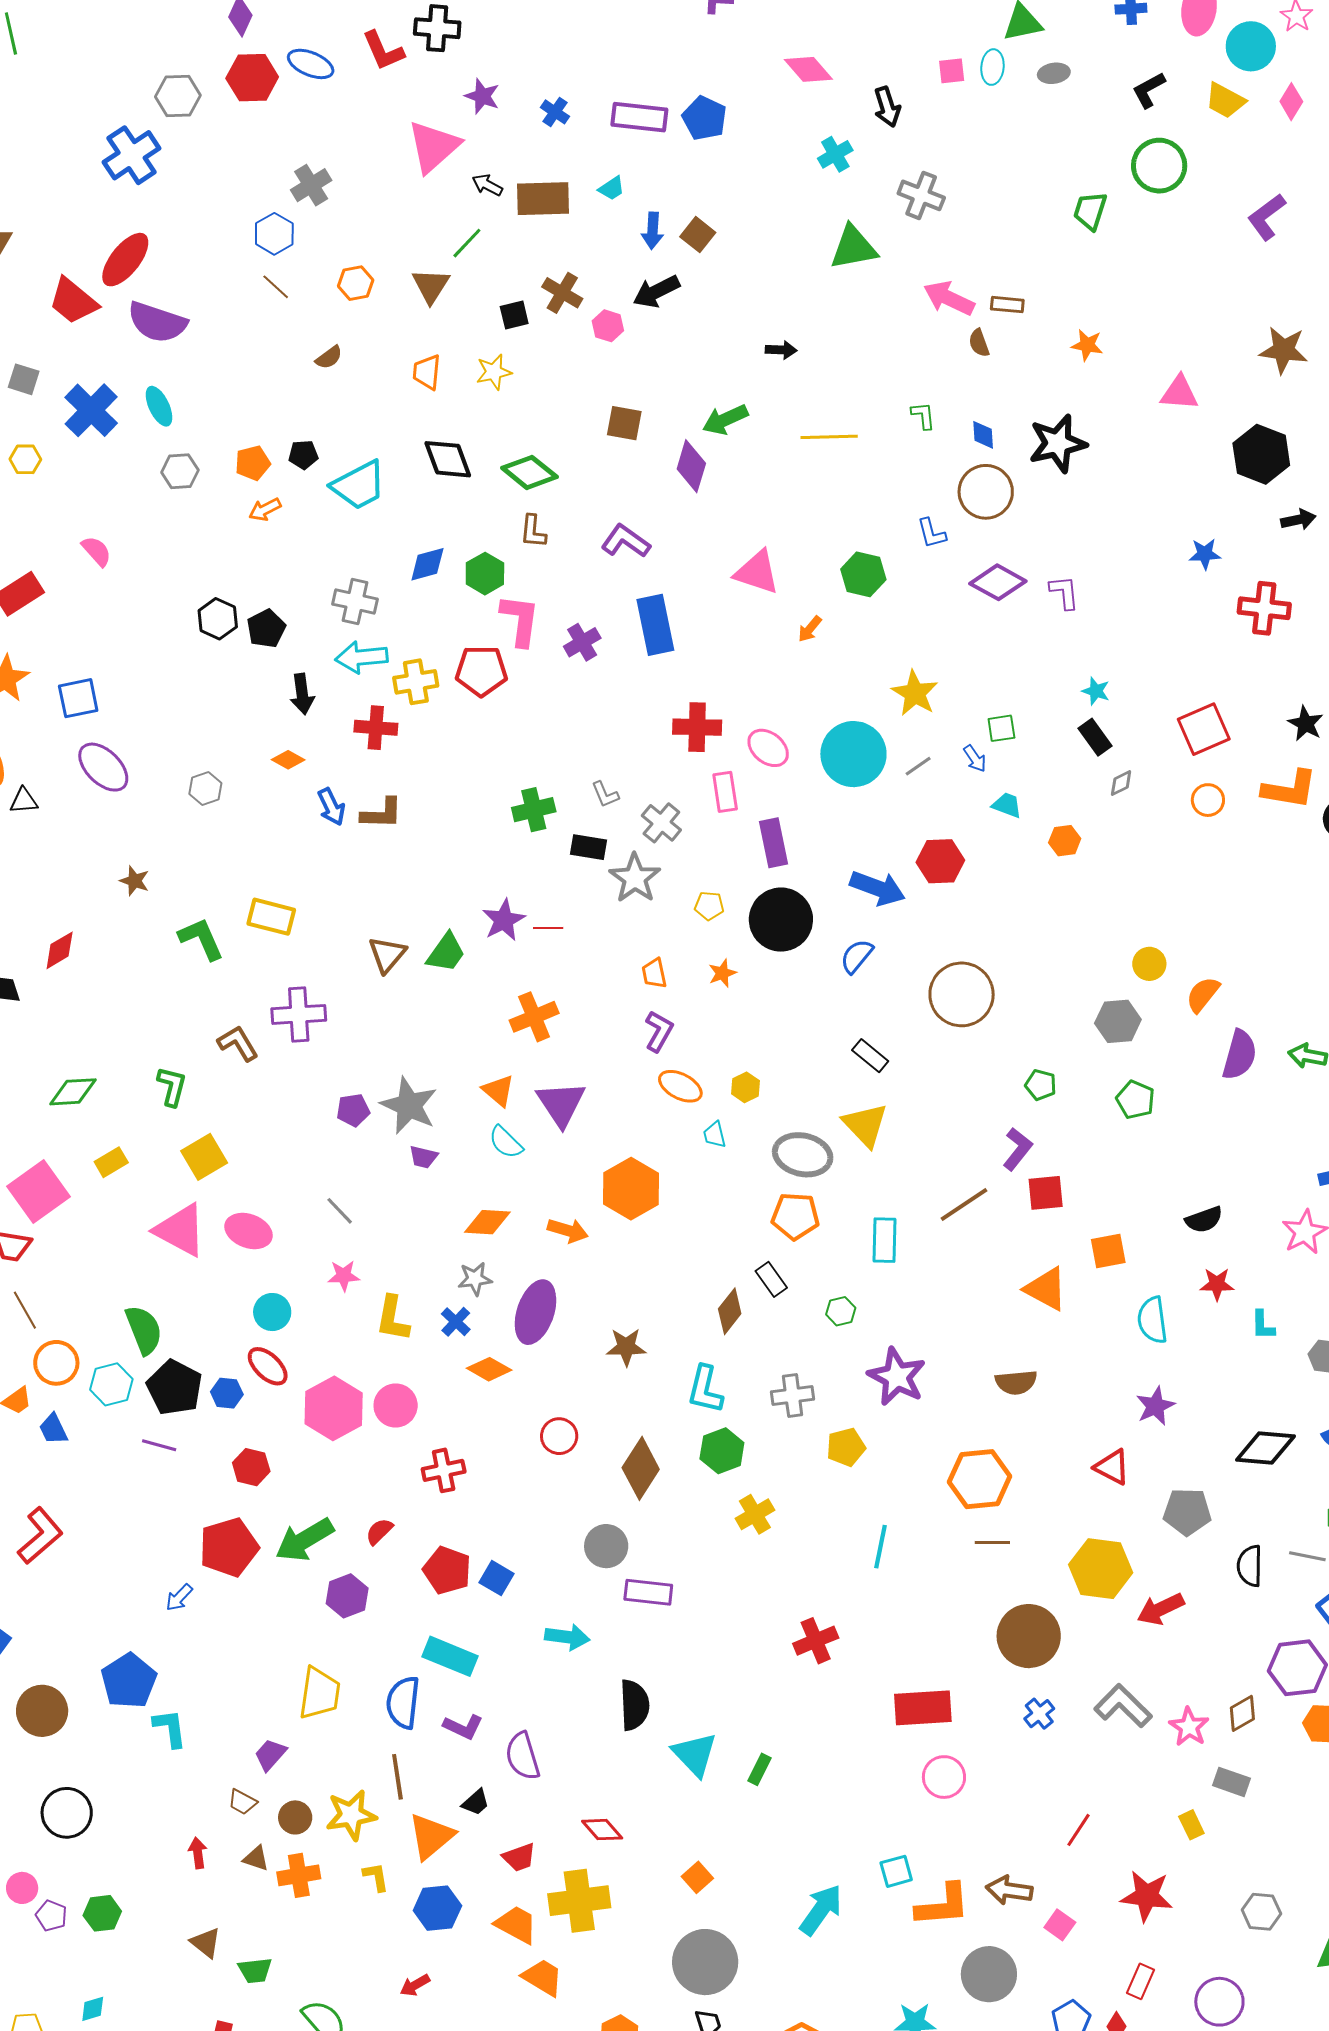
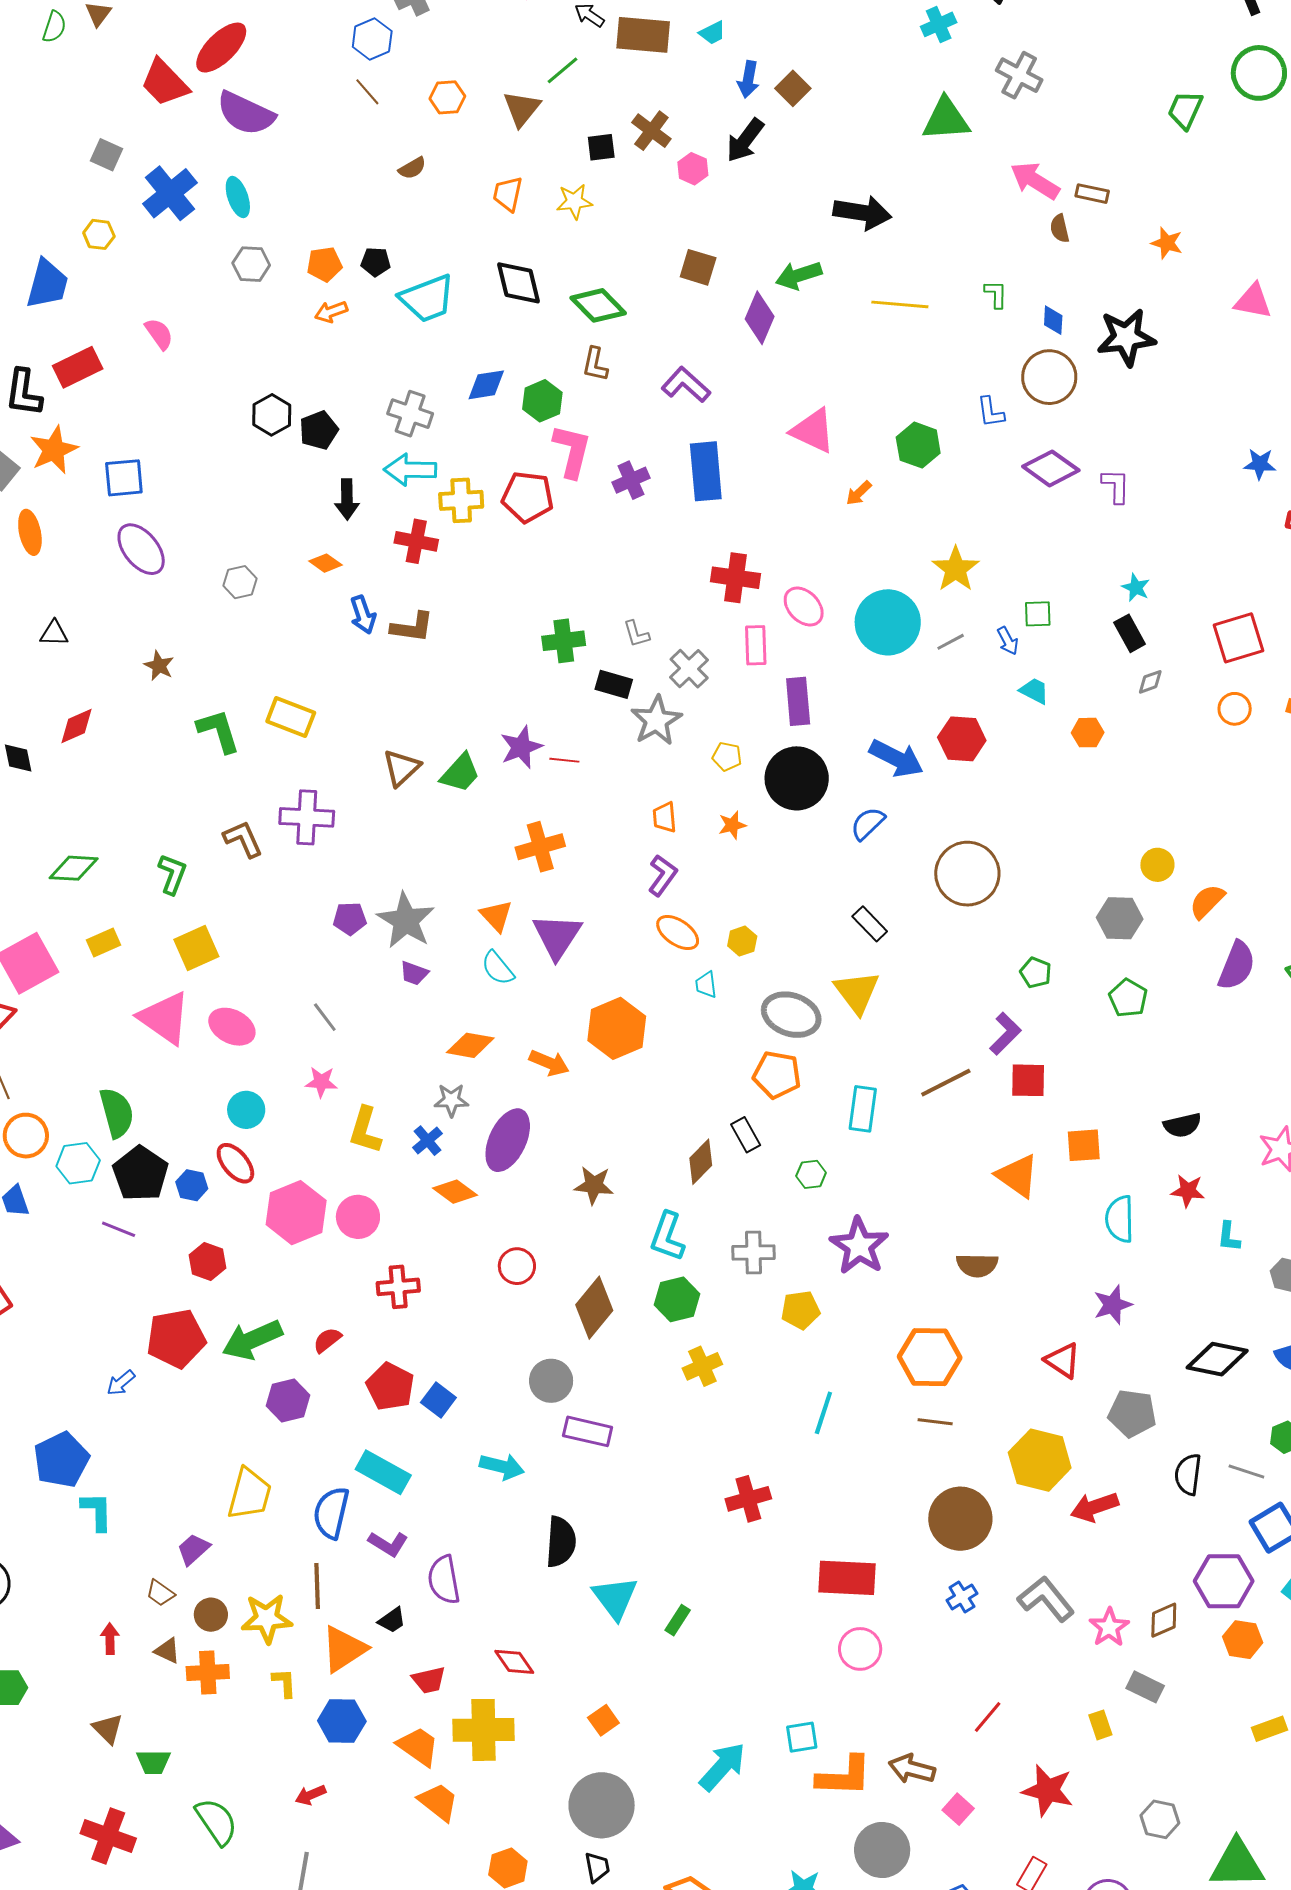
black arrow: (656, 292) -> (745, 140), turned -33
black arrow: (781, 350) -> (862, 213), size x1.8
black triangle: (24, 801) -> (54, 633), moved

